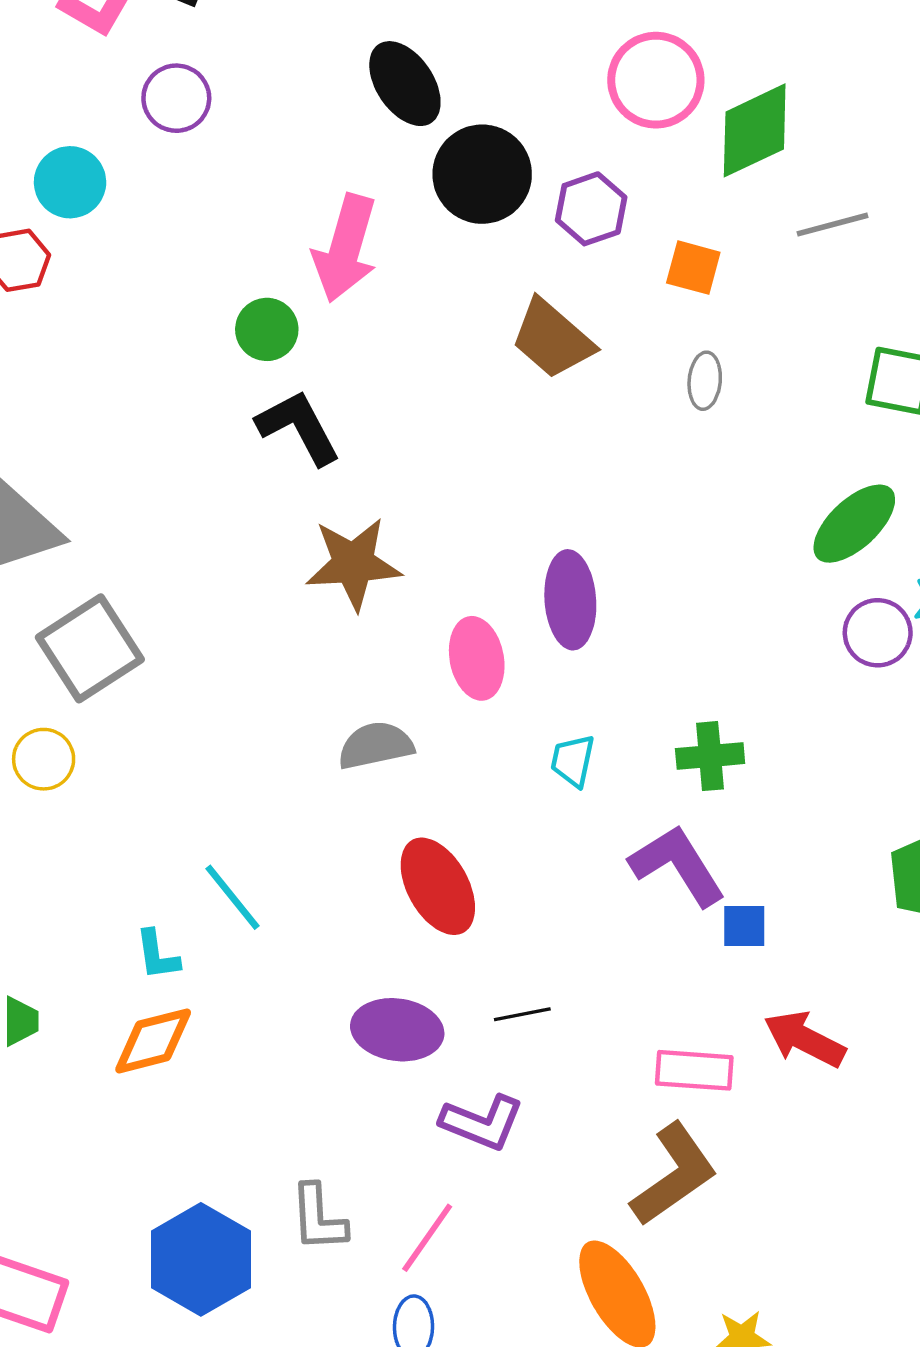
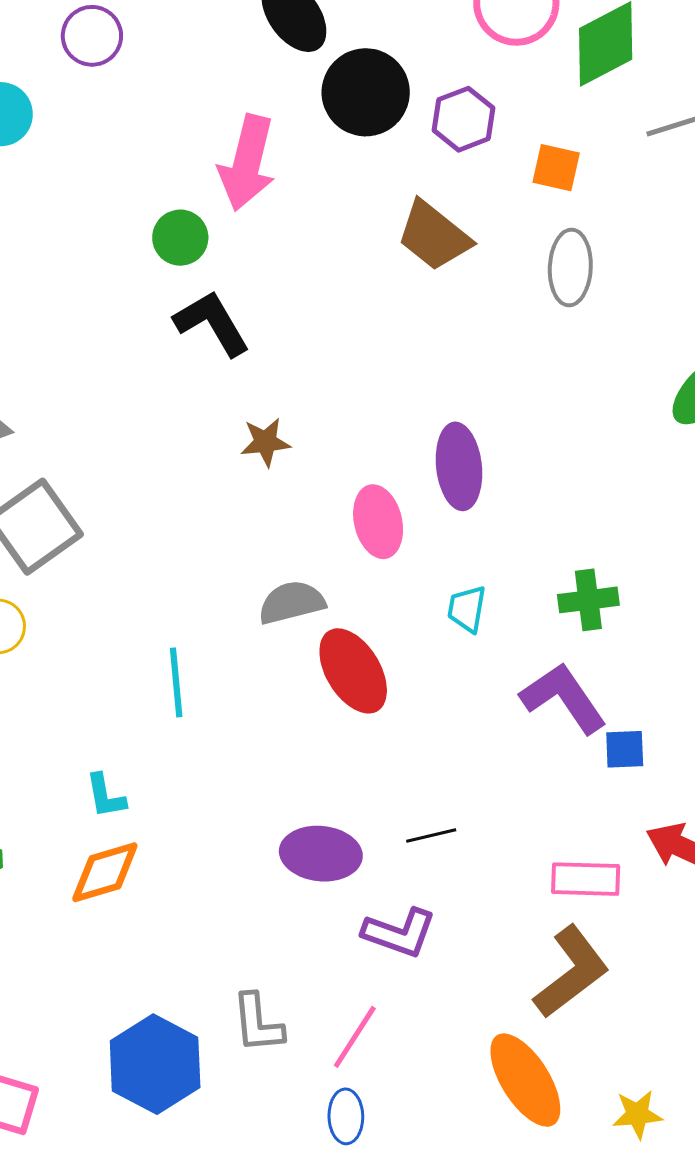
gray ellipse: (705, 381) -> (570, 267), size x1.5
brown star: (353, 564) -> (265, 442), size x0.6
red ellipse: (438, 886) -> (353, 671), moved
cyan line: (233, 897) -> (176, 682), moved, turned 36

